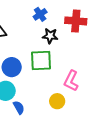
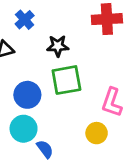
blue cross: (40, 14) -> (25, 20), moved
black star: (50, 36) -> (58, 46), moved

